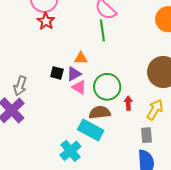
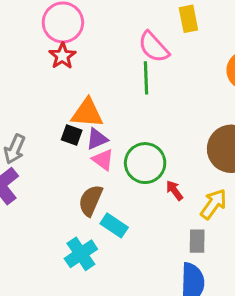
orange triangle: (81, 58) -> (87, 113), moved, size x1.6
red arrow: (128, 103) -> (174, 190), turned -40
brown semicircle: (100, 112) -> (91, 200), moved, turned -65
cyan rectangle: (91, 130) -> (114, 225), size x0.7

